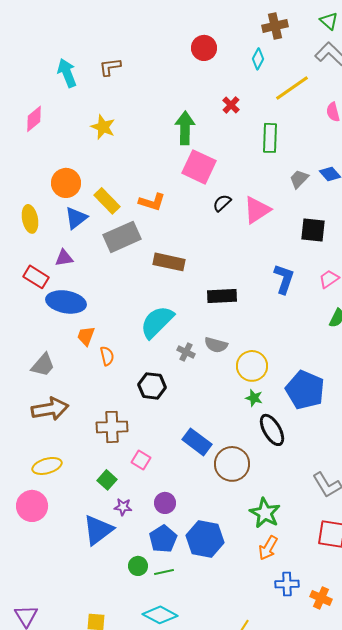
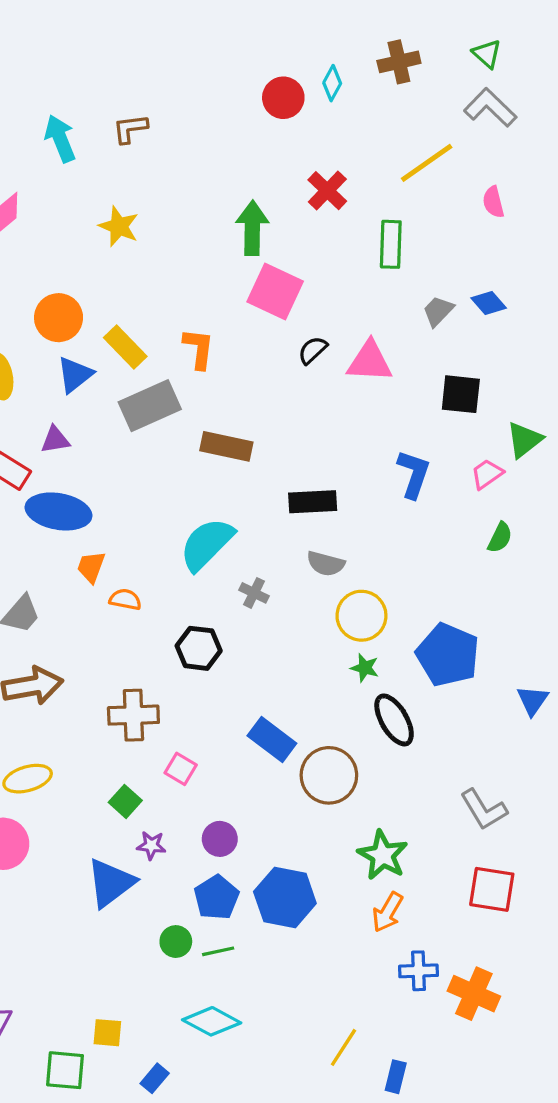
cyan diamond: (258, 59) -> (332, 83), moved
red cross: (231, 105) -> (327, 191), size x1.4
orange L-shape: (152, 202) -> (199, 349), turned -100
pink triangle: (257, 210) -> (370, 362), turned 36
gray semicircle: (216, 345) -> (326, 564), moved
orange semicircle: (107, 356) -> (125, 599), turned -66
orange cross: (321, 598) -> (474, 994), size x1.4

